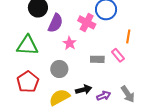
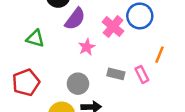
green triangle: (27, 45) -> (35, 38), size x0.7
gray circle: (59, 69) -> (78, 84), moved

